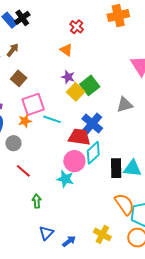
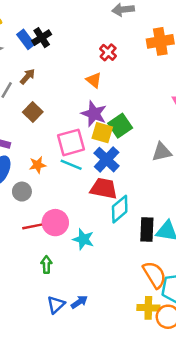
purple star: (68, 77) -> (94, 114), size x1.5
yellow square: (76, 92) -> (102, 133), turned -30
pink square: (33, 104) -> (71, 142), moved
blue cross: (92, 124) -> (107, 160), moved
pink circle: (74, 161) -> (55, 223), moved
red line: (23, 171) -> (32, 226), turned -56
yellow cross: (102, 234) -> (148, 308), moved, turned -30
blue arrow: (69, 241) -> (79, 302), moved

